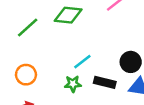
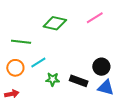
green line: (28, 27) -> (21, 42), moved, turned 42
cyan line: (82, 62) -> (38, 62), moved

